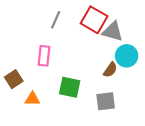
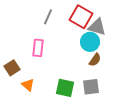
cyan circle: (127, 56) -> (90, 42), moved
green square: (70, 87) -> (65, 88), moved
orange triangle: (32, 99) -> (28, 85), turned 40

